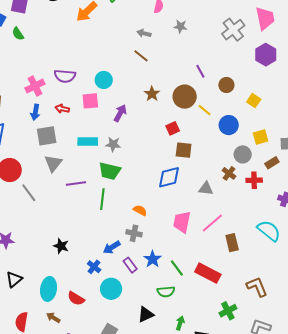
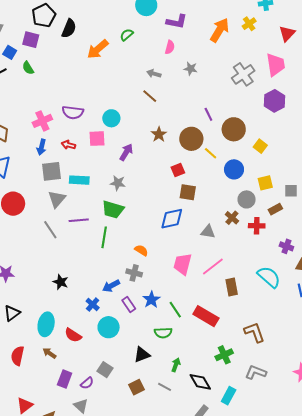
brown circle: (226, 85) -> (234, 129), size x1.5
cyan rectangle: (88, 142) -> (79, 180), moved
gray line: (29, 193) -> (50, 230), moved

